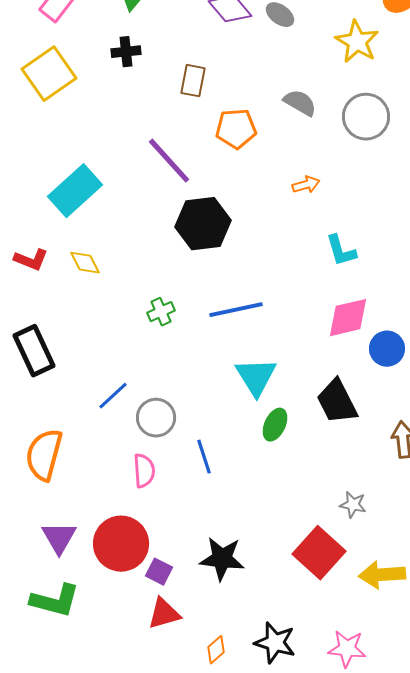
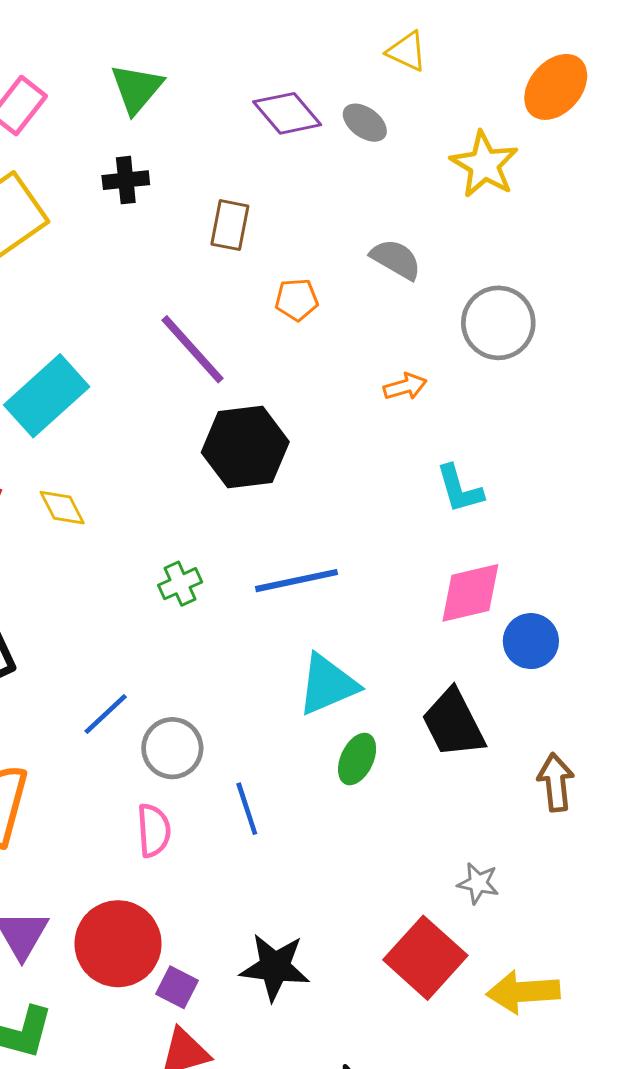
gray circle: (366, 117) -> (498, 323), moved
orange pentagon: (236, 129) -> (297, 300), size x0.7
cyan triangle: (256, 377) -> (328, 685), turned 39

